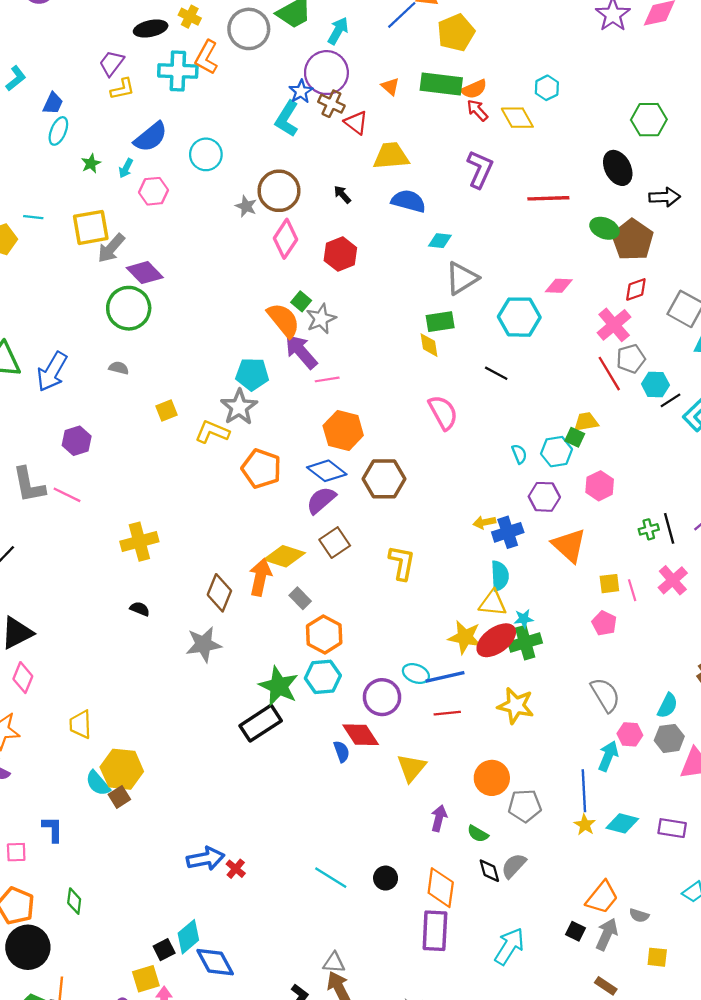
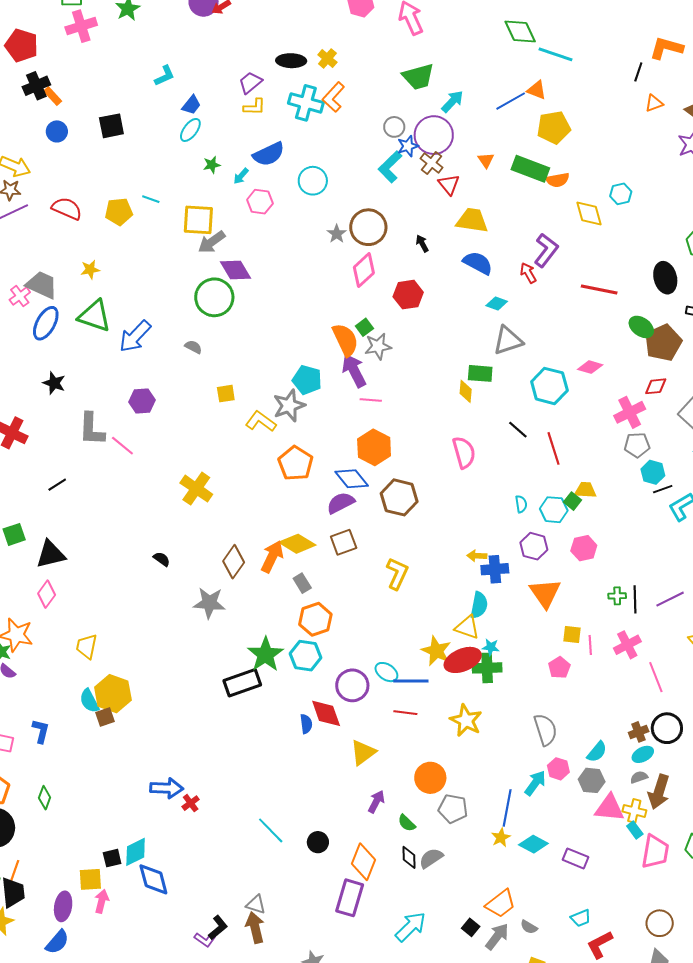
gray circle: (249, 29) -> (394, 127), moved, size x0.6
red arrow: (477, 110) -> (528, 273), moved
red line: (609, 374) -> (554, 448), moved
yellow cross: (139, 542) -> (196, 489), moved, turned 36

